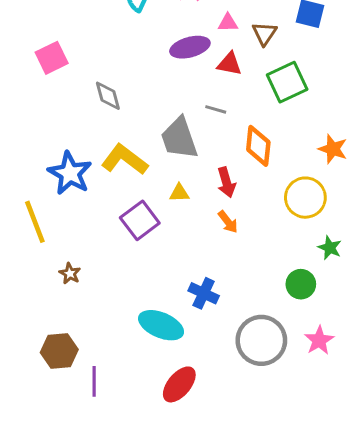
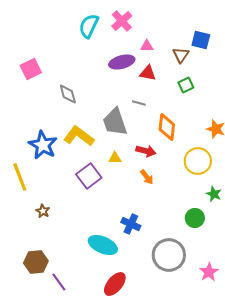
brown triangle: (264, 33) -> (181, 55), moved
green square: (287, 82) -> (186, 85), size x0.6
red arrow: (226, 182) -> (146, 151), turned -60
pink star: (319, 340) -> (209, 272), moved
purple line: (94, 381) -> (59, 282), turned -36

